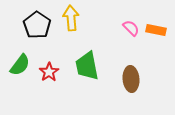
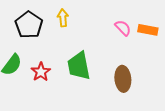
yellow arrow: (71, 18) -> (63, 18), size x0.7

